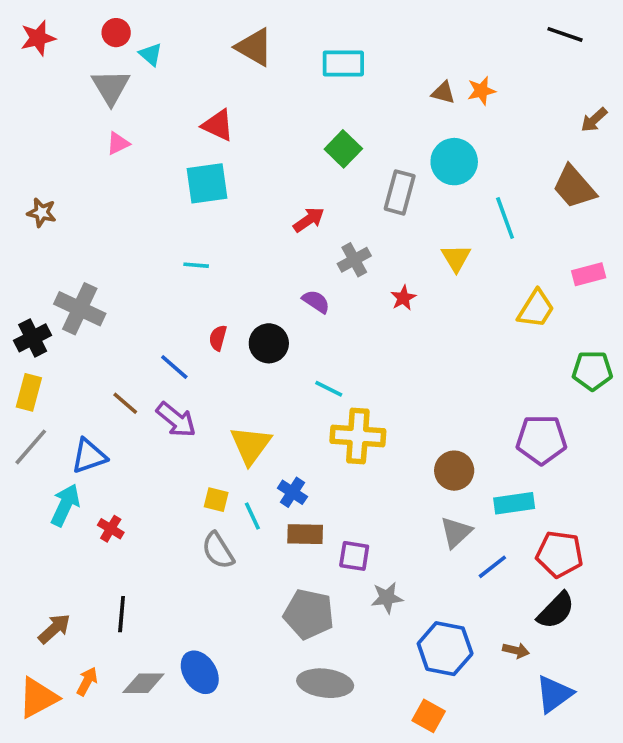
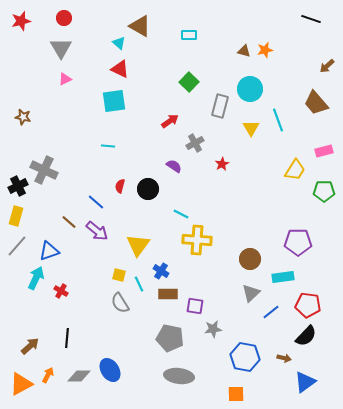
cyan triangle: (151, 54) -> (119, 43), moved
cyan rectangle: (343, 63) -> (189, 35), size x0.7
yellow triangle: (456, 258) -> (251, 128), moved
green pentagon: (592, 371) -> (324, 191), moved
orange square: (429, 716) -> (236, 394), turned -30

